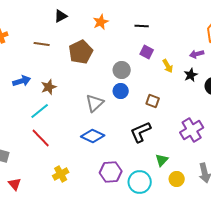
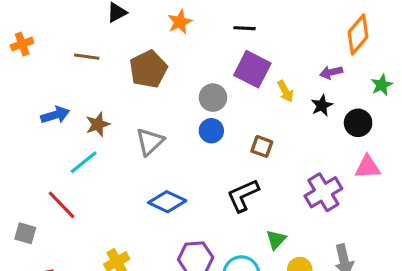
purple square: (147, 52) -> (252, 69), size x1.6
gray triangle: (95, 103) -> (150, 142), moved
red line: (41, 138) -> (62, 205), moved

